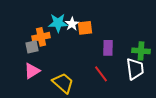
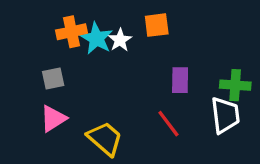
cyan star: (58, 23) -> (97, 38), turned 30
orange square: (85, 28) -> (157, 25), moved
orange cross: (41, 37) -> (72, 32), moved

